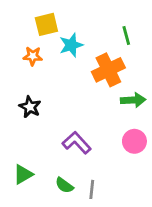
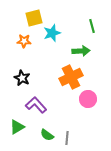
orange cross: (108, 70) -> (71, 77), moved
green arrow: (133, 100) -> (81, 51), moved
pink circle: (134, 141) -> (88, 99), moved
purple L-shape: (77, 143) -> (36, 105), moved

